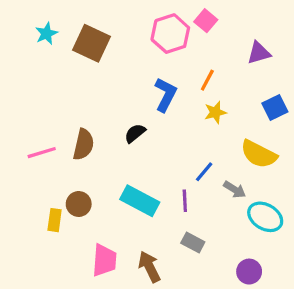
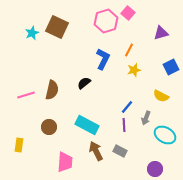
cyan star: (46, 34) -> (32, 33), moved
yellow semicircle: (259, 154) -> (161, 96), size x0.7
gray arrow: (235, 190) -> (146, 118), turned 80
purple line: (185, 201) -> (124, 125), moved
yellow rectangle: (55, 220) -> (19, 145), moved
brown arrow: (149, 267) -> (96, 151), moved

